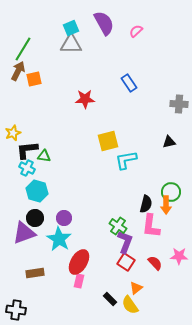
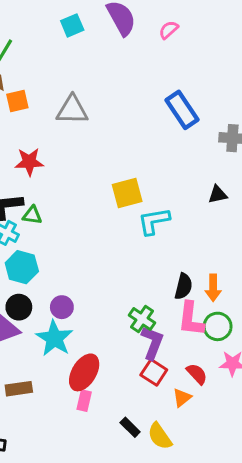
gray triangle: (71, 44) -> (72, 110), moved
blue rectangle: (129, 83) -> (182, 110), moved, size x1.4
red star: (85, 99) -> (29, 162), moved
green circle: (171, 192) -> (218, 326), moved
orange triangle: (136, 288) -> (182, 398), moved

